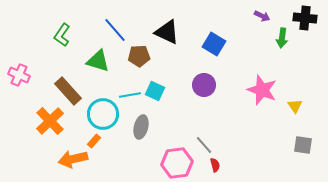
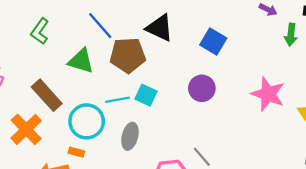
brown pentagon: (139, 56) -> (128, 55), size x1.4
orange rectangle: (94, 141) -> (76, 152), turned 64

